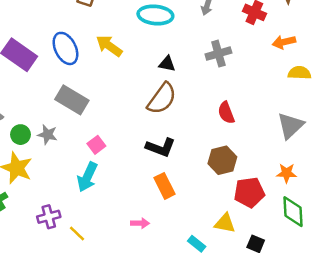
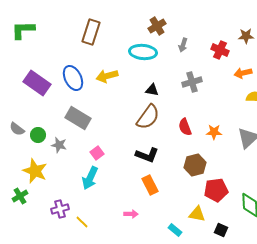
yellow arrow: (109, 46) -> (107, 76), turned -50
red semicircle: (226, 113) -> (185, 127), moved
green circle: (20, 135) -> (38, 135), moved
orange star: (287, 173) -> (214, 132), moved

